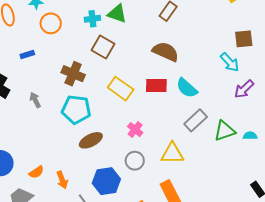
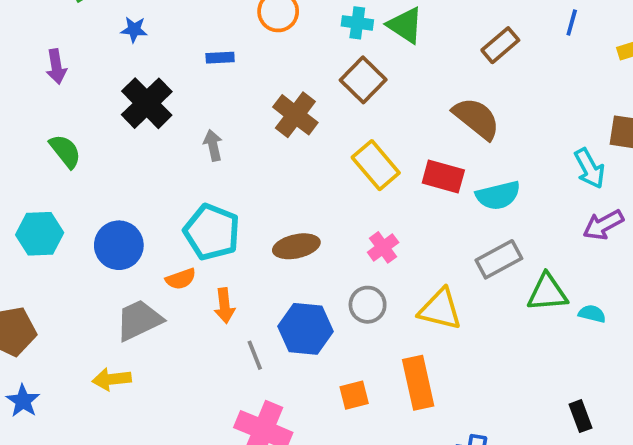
cyan semicircle: (187, 88) -> (498, 195), turned -70
cyan pentagon: (76, 109) -> (212, 232), moved

